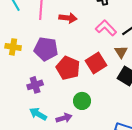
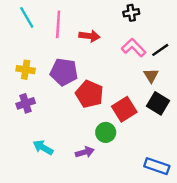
red square: (96, 63) -> (124, 109), moved
purple cross: (35, 85) -> (26, 103), moved
cyan arrow: (38, 114) -> (43, 148), moved

